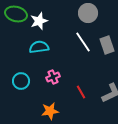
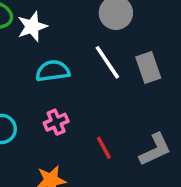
cyan semicircle: (39, 47) -> (53, 71), moved

